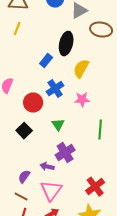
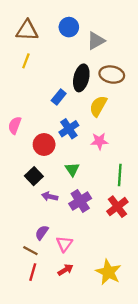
brown ellipse: (101, 30) -> (112, 75), moved
purple arrow: (47, 167) -> (50, 196), moved
purple semicircle: (24, 177) -> (42, 233), moved
red cross: (95, 187) -> (117, 207), moved
pink triangle: (51, 191) -> (64, 244), size x0.7

